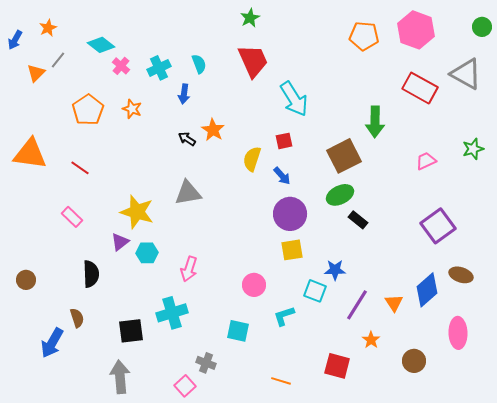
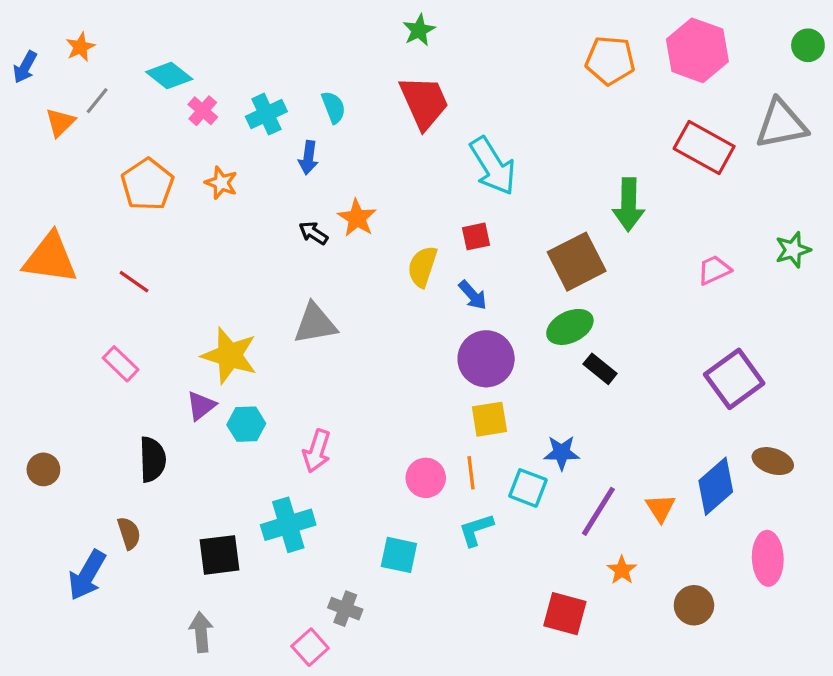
gray triangle: (466, 74) -> (781, 124), turned -40
gray arrow: (120, 377) -> (201, 632), size x0.7
orange line: (281, 381) -> (471, 473), moved, turned 66

